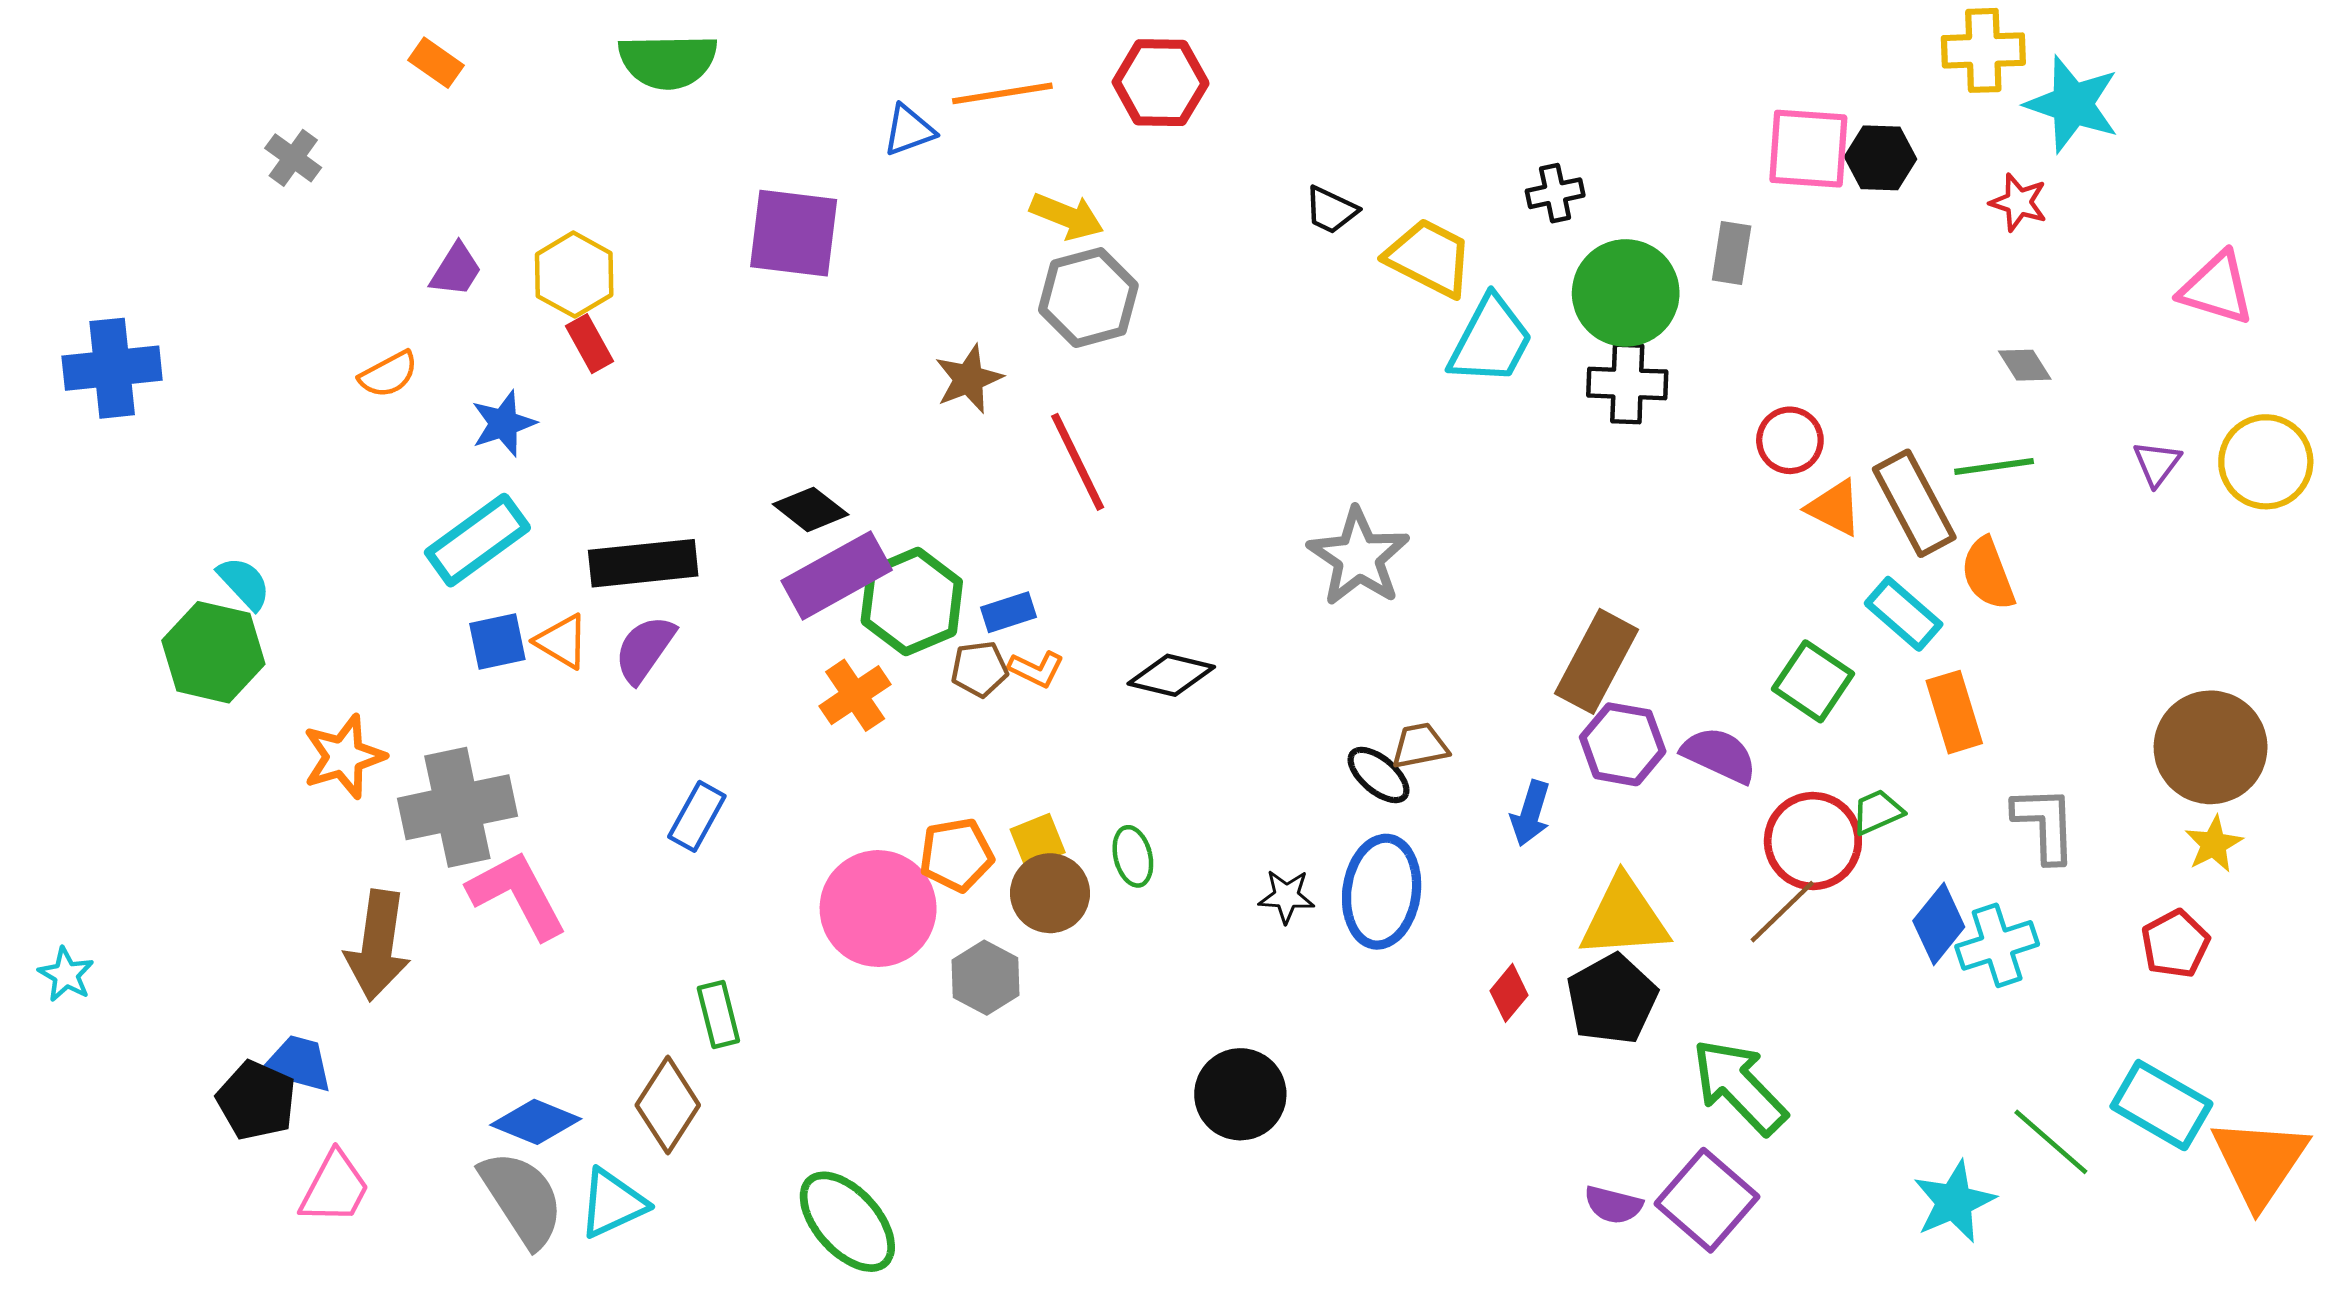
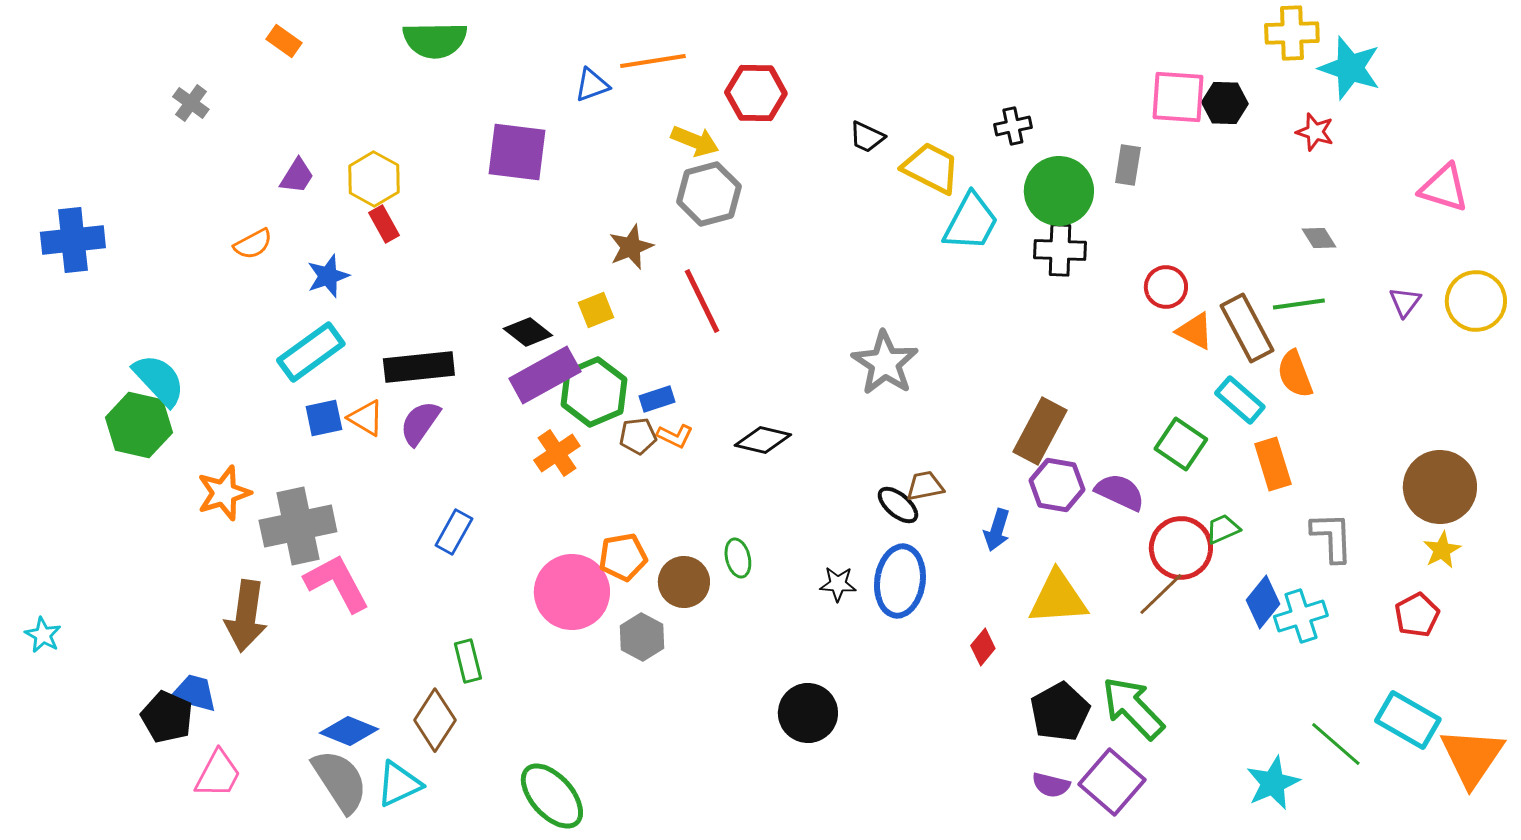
red hexagon: (1161, 83) -> (756, 93), moved
cyan semicircle: (244, 583) -> (159, 380), size x1.5
yellow square: (1038, 841) -> (596, 310), moved
black pentagon: (1612, 999) -> (1060, 712), moved

